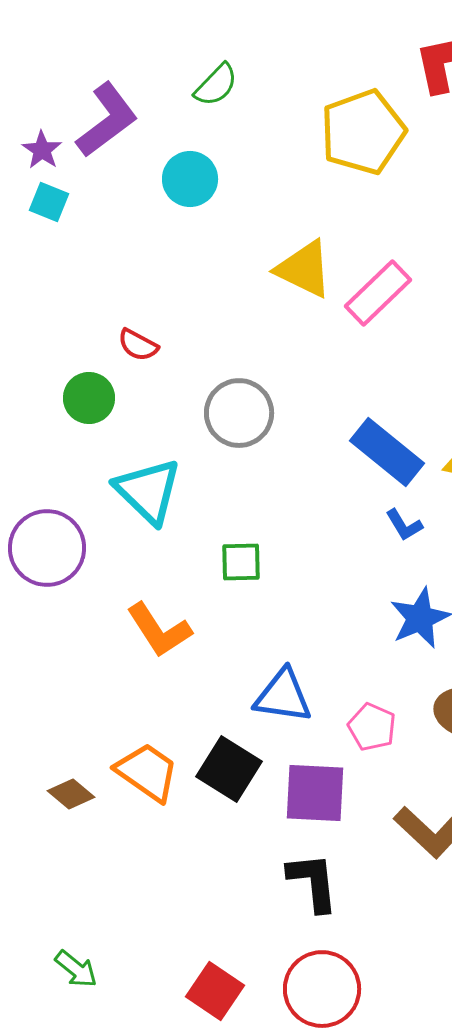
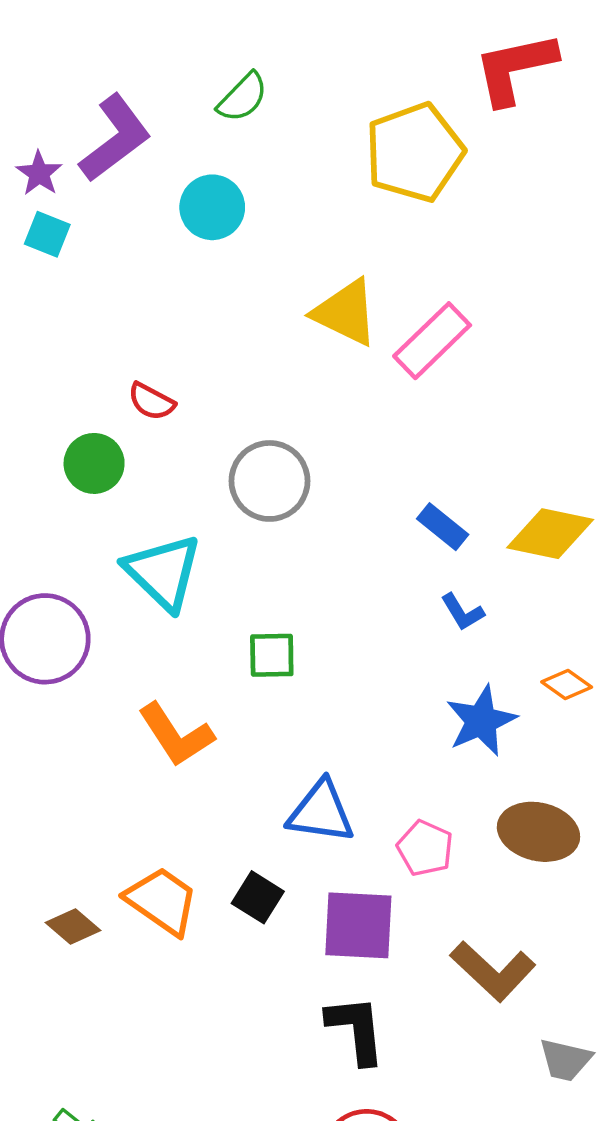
blue rectangle: (387, 452) -> (443, 527), size x0.6
black square: (229, 769) -> (258, 897), size x0.7

